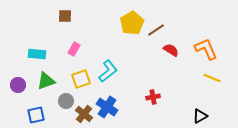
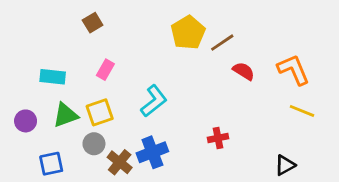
brown square: (65, 16) -> (93, 23), turned -32
yellow square: (81, 79) -> (100, 112), moved
blue cross: (107, 107) -> (152, 152), turned 35

